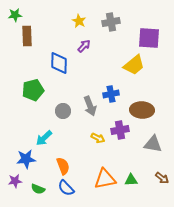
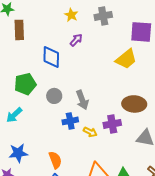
blue cross: (111, 94) -> (70, 121), moved
gray circle: (63, 111) -> (54, 96), moved
cyan arrow: (44, 138) -> (14, 115), moved

